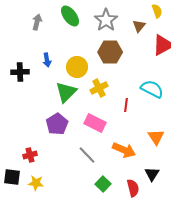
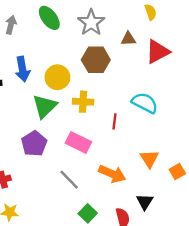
brown triangle: (139, 26) -> (128, 39), moved, turned 48
blue arrow: (47, 60) -> (23, 69), size x1.5
yellow cross: (99, 88) -> (83, 102), turned 30

